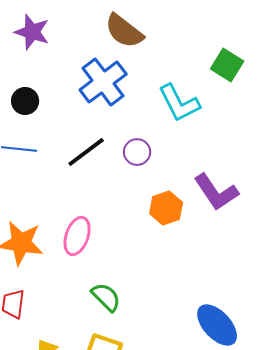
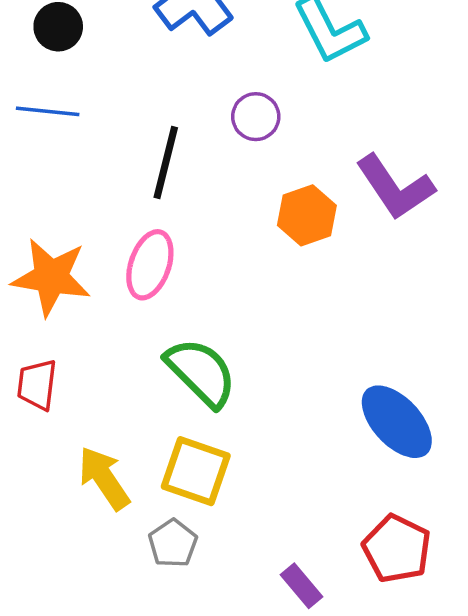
black line: (86, 152) -> (166, 162), moved, turned -39
green semicircle: (106, 297) -> (201, 372), size x1.4

